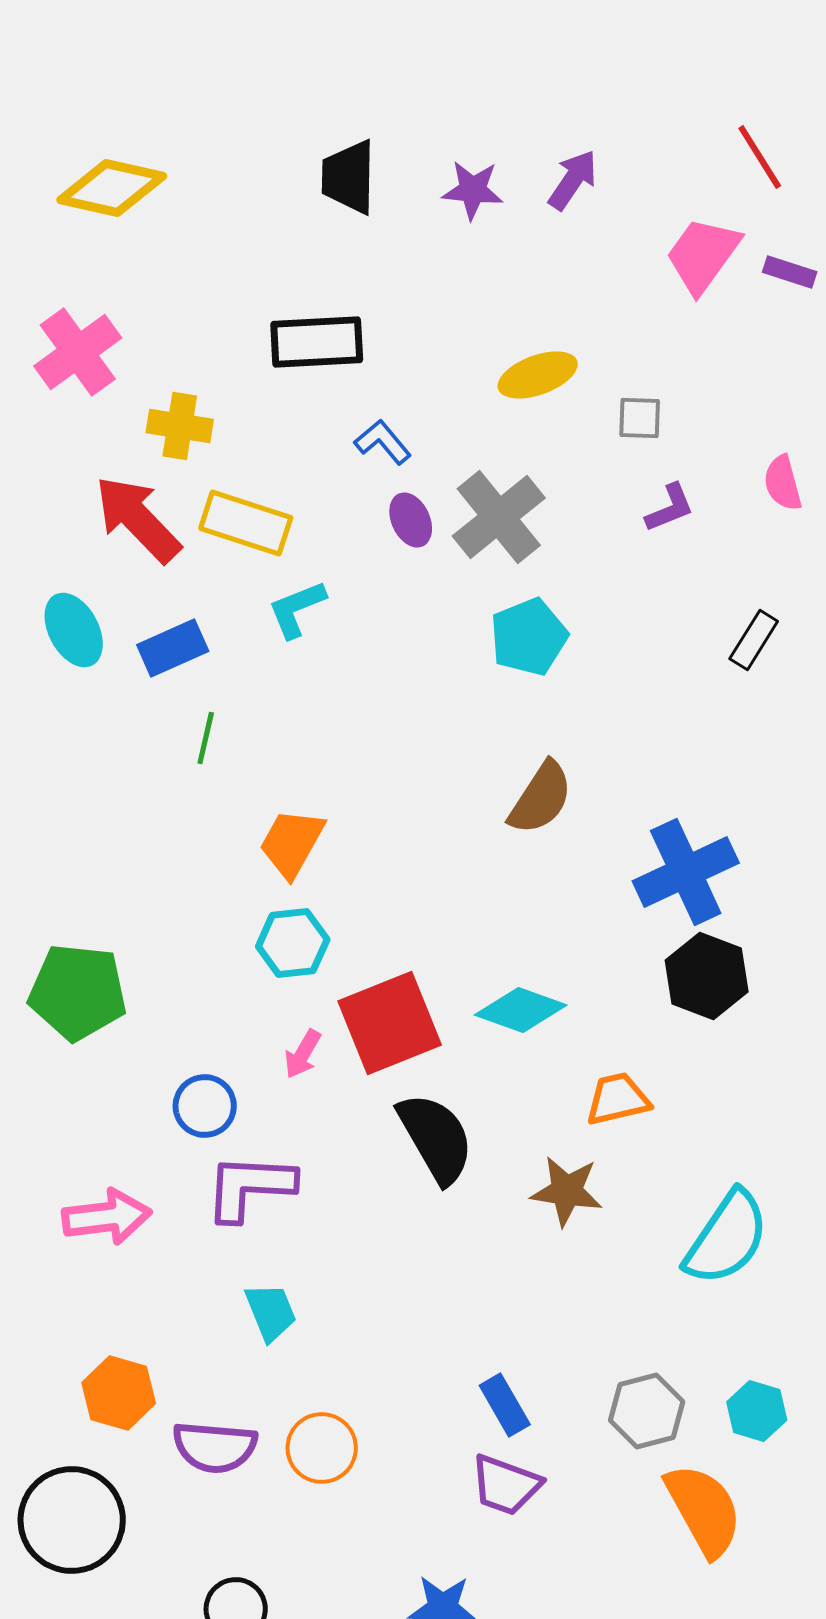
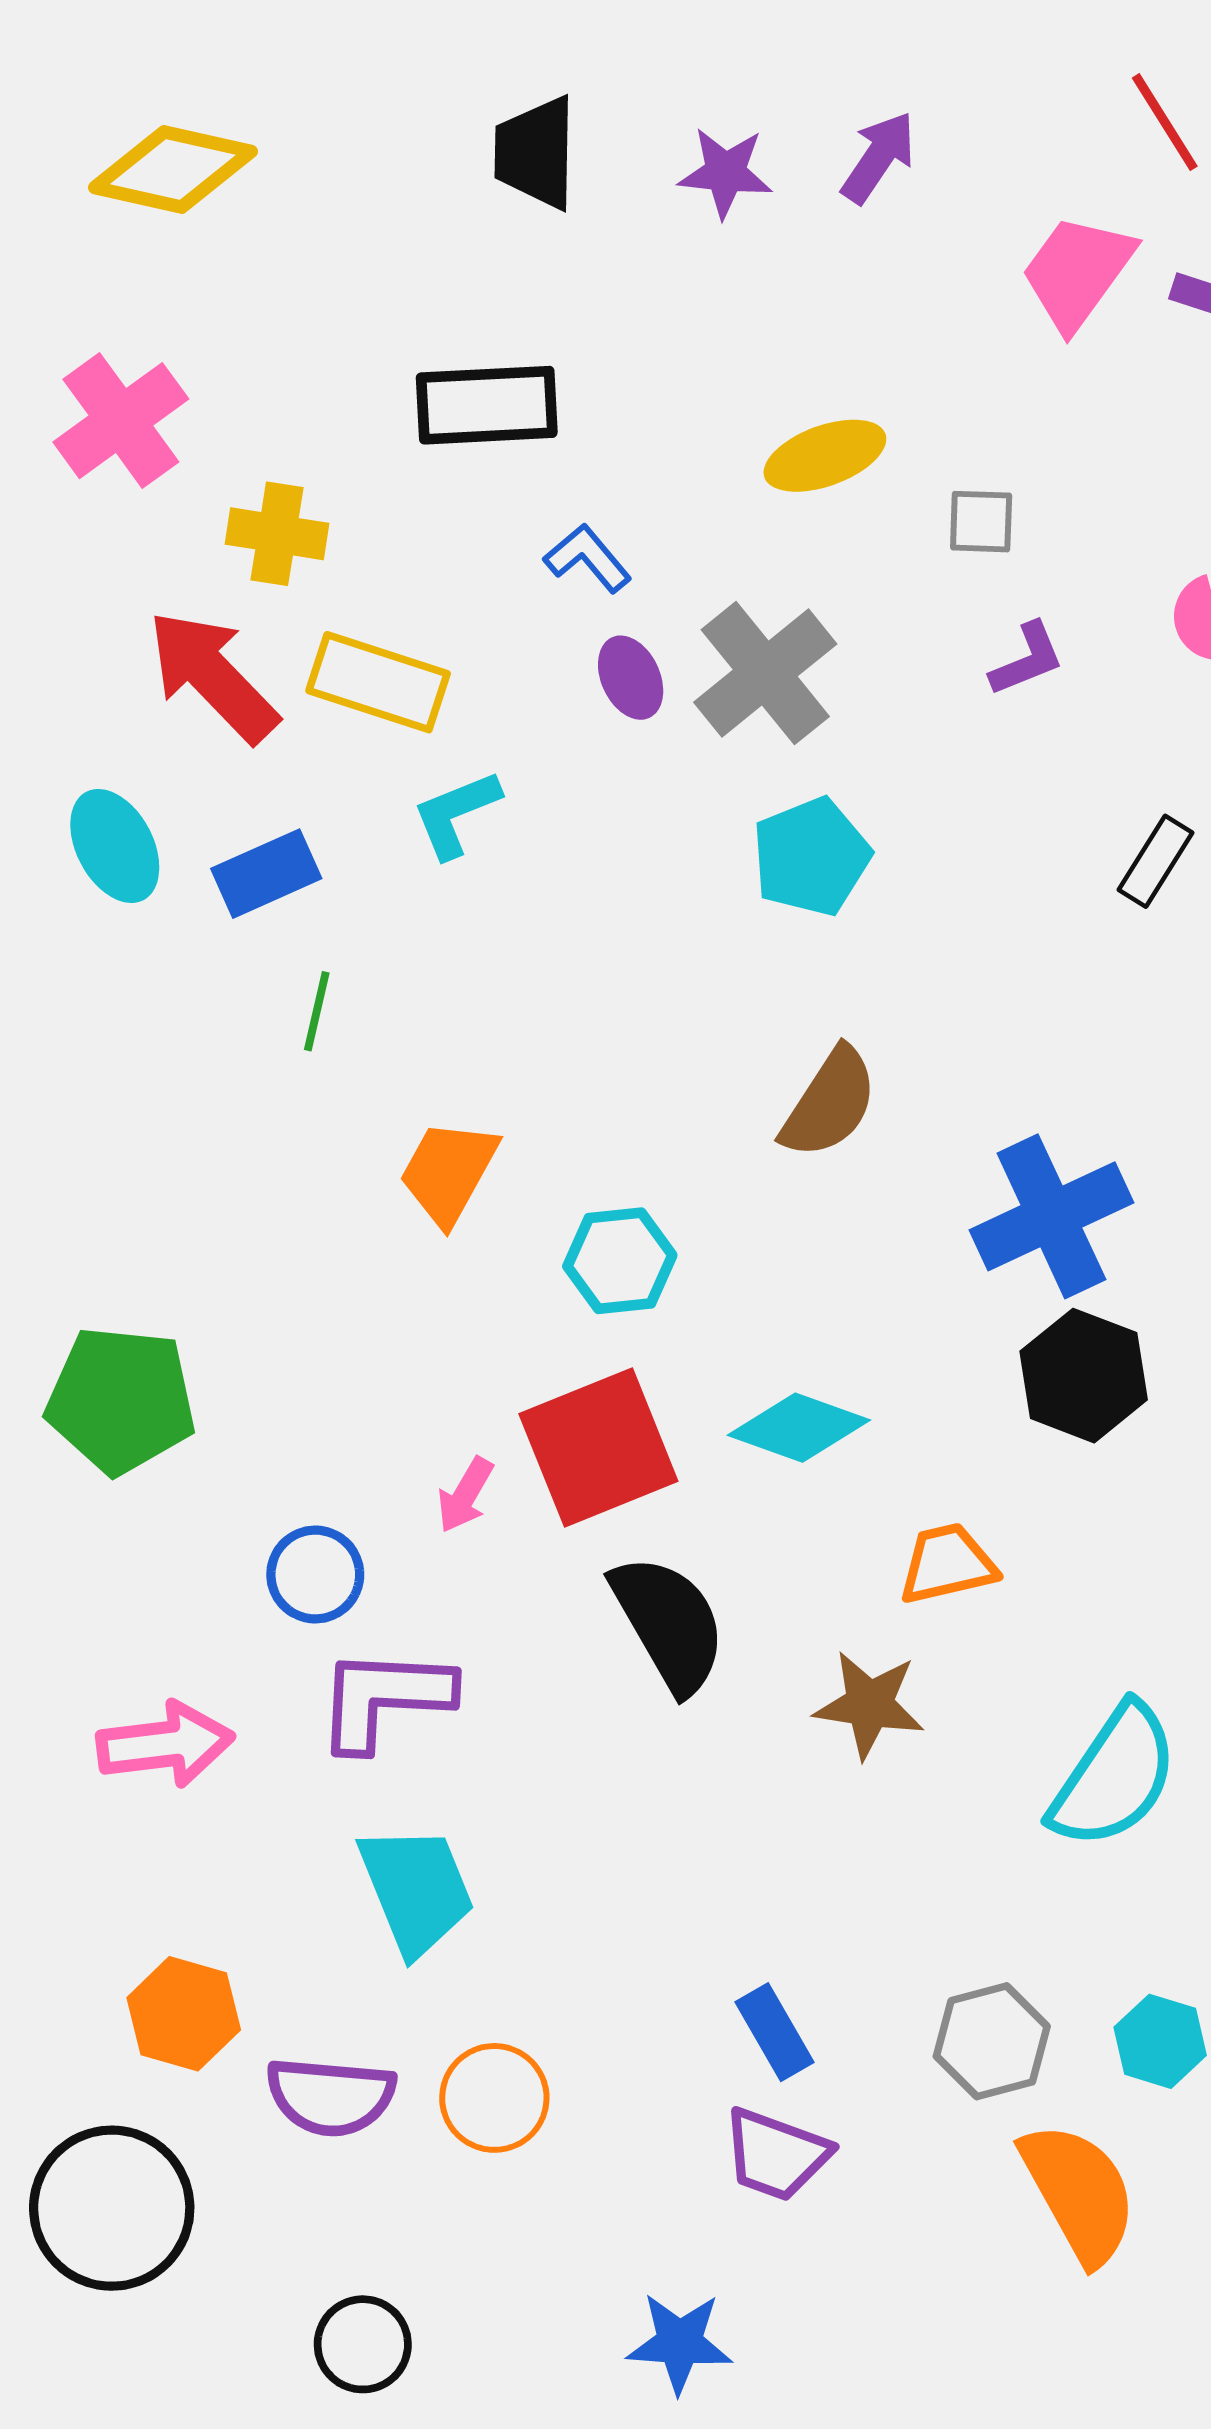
cyan hexagon: (293, 943) -> (620, 1261), moved
cyan trapezoid: (271, 1312) -> (416, 1890), size x1.5

